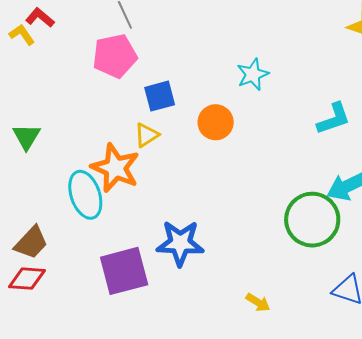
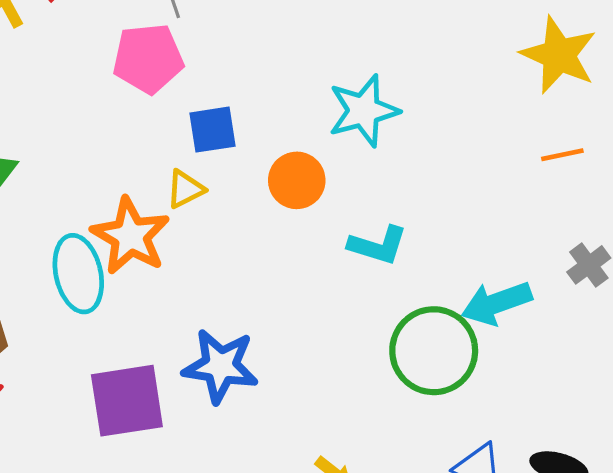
cyan star: (253, 74) -> (364, 111), size x1.4
cyan L-shape: (334, 119) -> (378, 245), moved, turned 30

